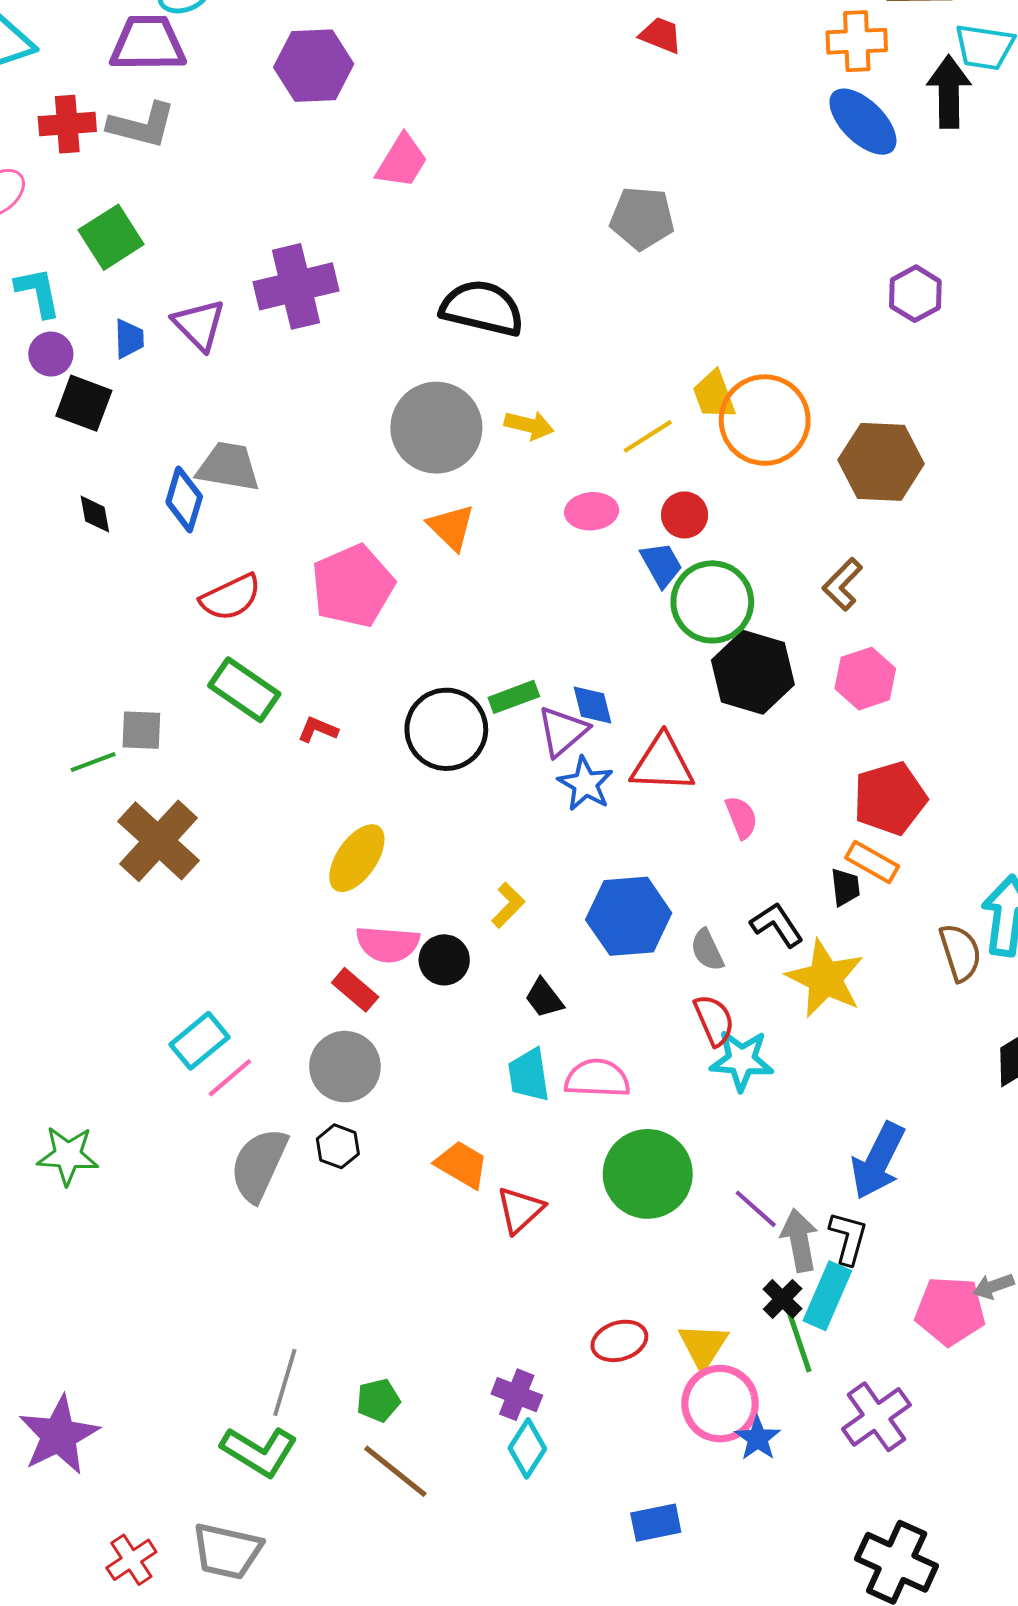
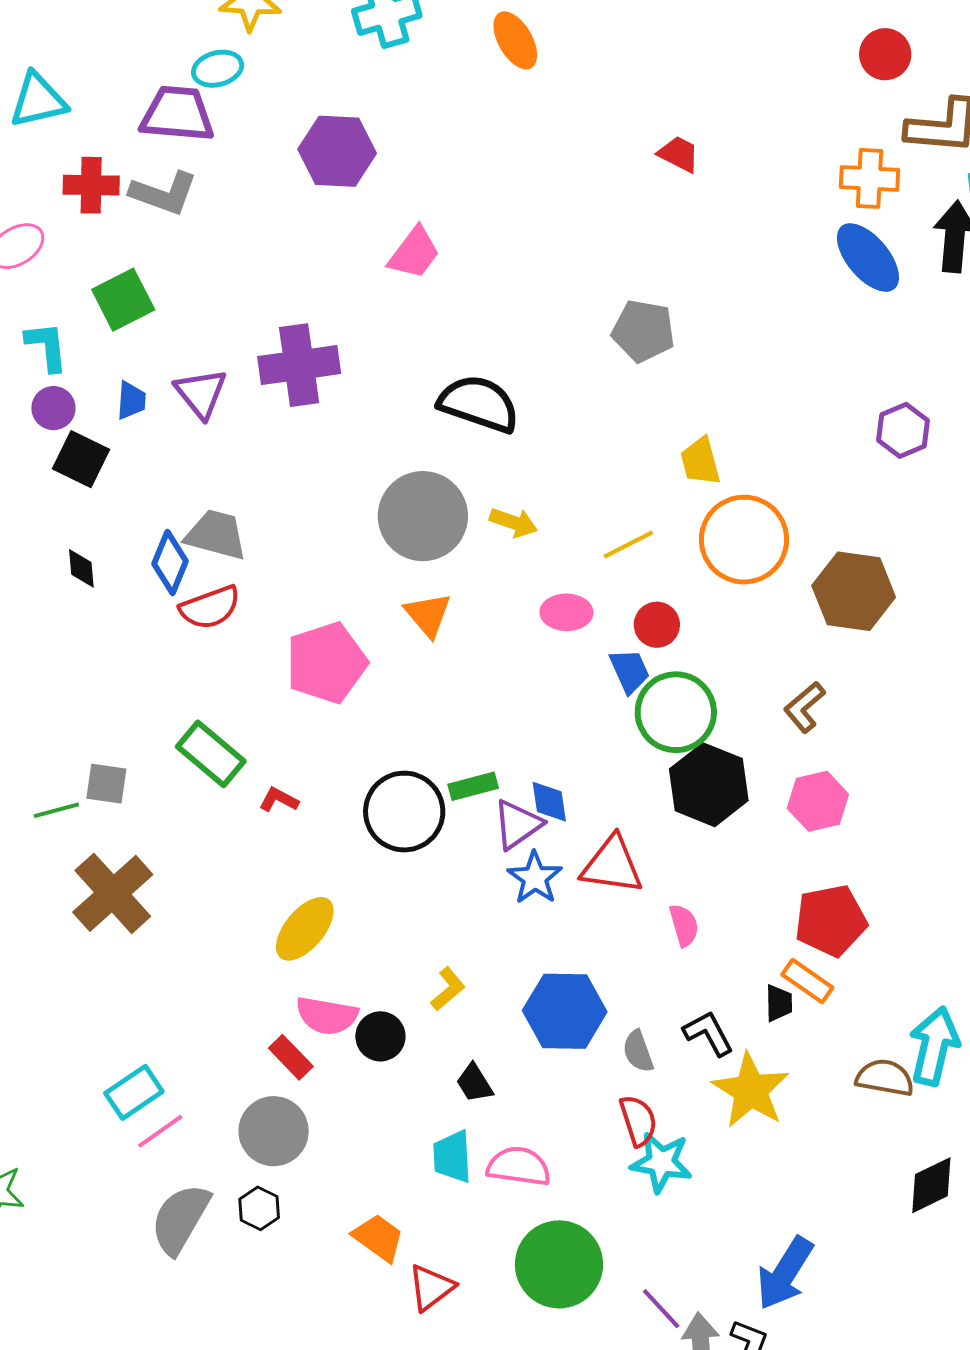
yellow trapezoid: (714, 395) -> (700, 461), moved
red semicircle: (231, 597) -> (210, 607), moved
brown semicircle: (960, 953) -> (885, 1078), turned -68

